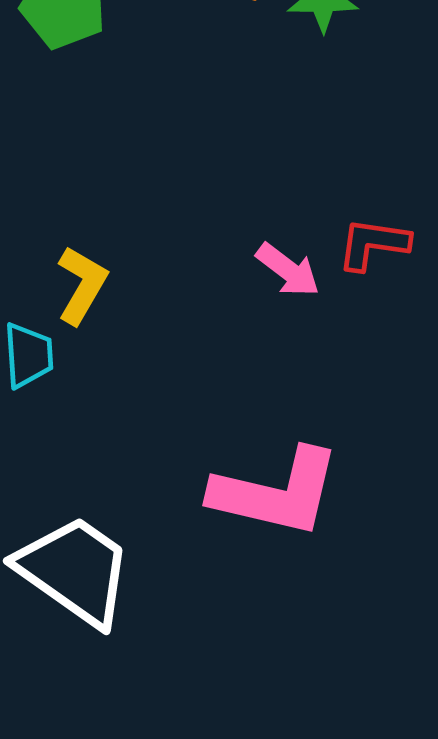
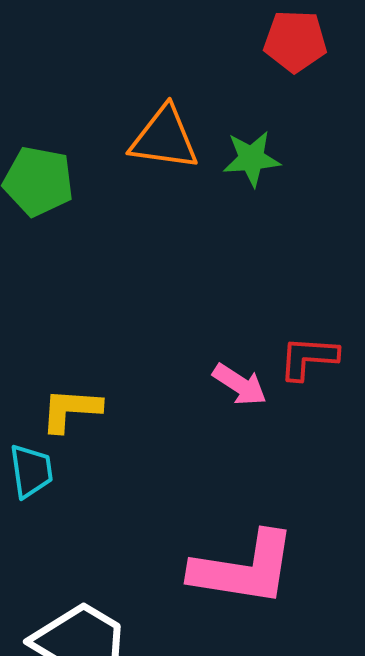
yellow L-shape: (82, 285) -> (71, 410), turned -112

